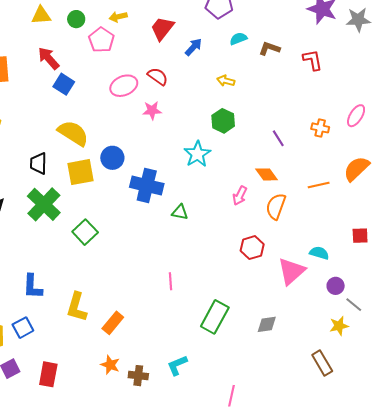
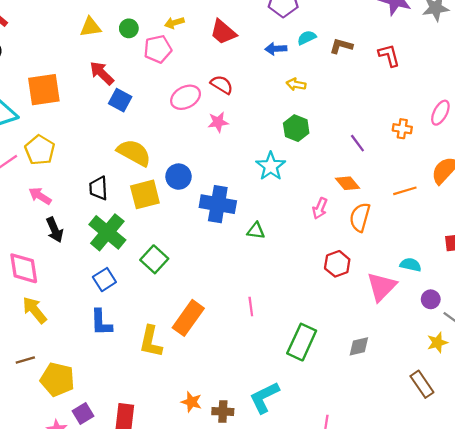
red trapezoid: (162, 28) -> (223, 32), turned -84
pink pentagon: (101, 40) -> (158, 49), turned 30
blue arrow: (193, 47) -> (276, 49), moved, turned -132
orange rectangle: (113, 323) -> (188, 318), moved, size x1.4
blue square: (23, 328) -> (104, 280), moved
cyan L-shape: (177, 365) -> (264, 397), size x1.4

